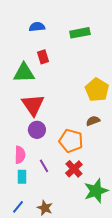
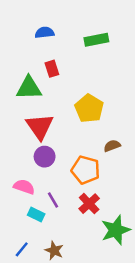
yellow pentagon: (97, 90) -> (89, 108), moved
pink semicircle: (20, 155) -> (24, 187), turned -72
cyan rectangle: (22, 177) -> (36, 214), moved, turned -64

